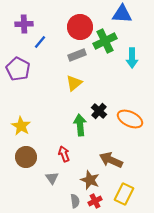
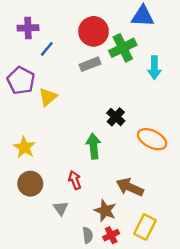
yellow triangle: (74, 83) -> (48, 97), moved
black cross: (99, 111) -> (116, 117), moved

